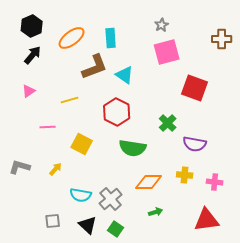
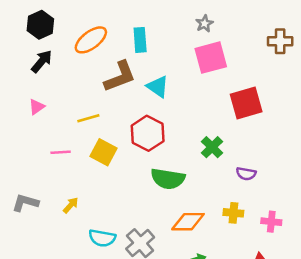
red square: (195, 88) -> (246, 103), turned -36
yellow square: (82, 144) -> (103, 152), moved
purple semicircle: (195, 144) -> (246, 174), size x0.7

